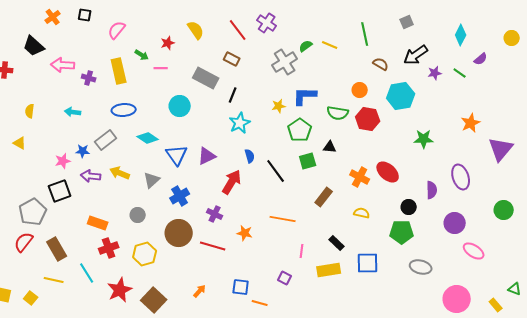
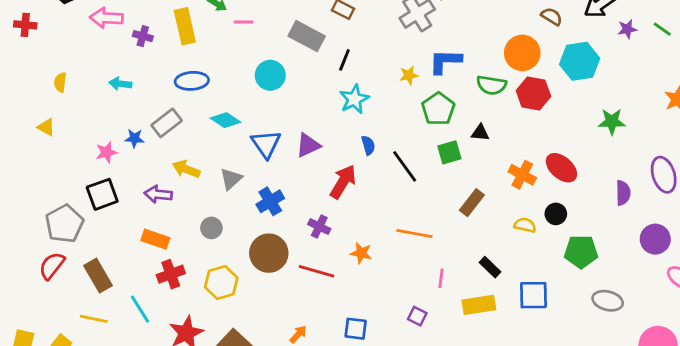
orange circle: (360, 90) -> (522, 53), size x1.6
purple arrow: (91, 176) -> (158, 194), moved
black circle: (409, 207) -> (556, 214), moved

